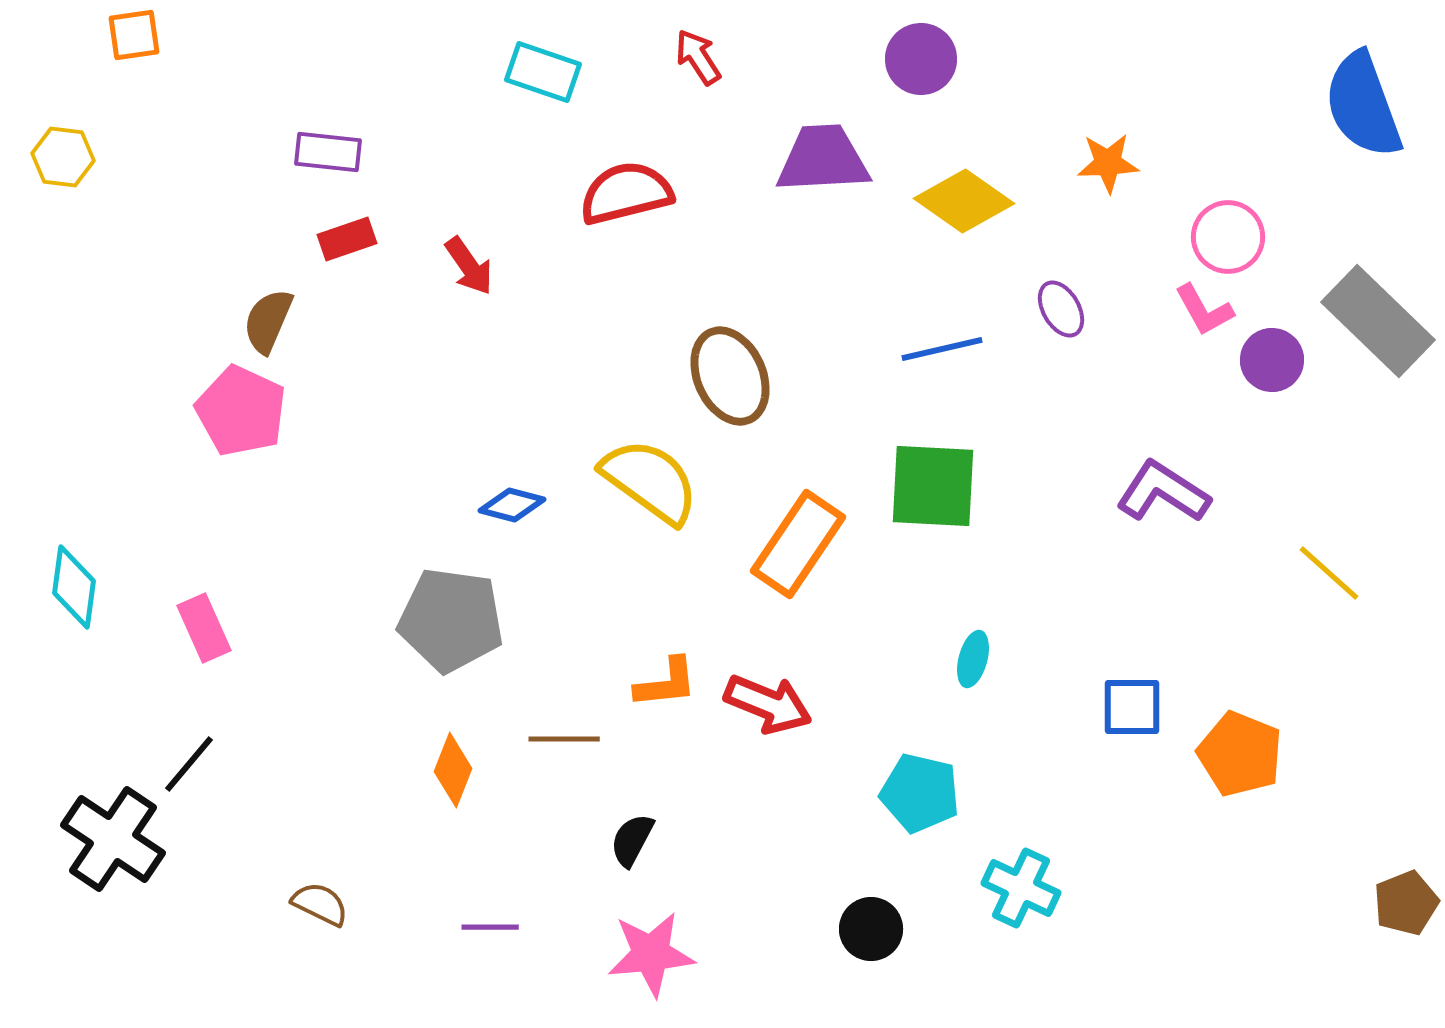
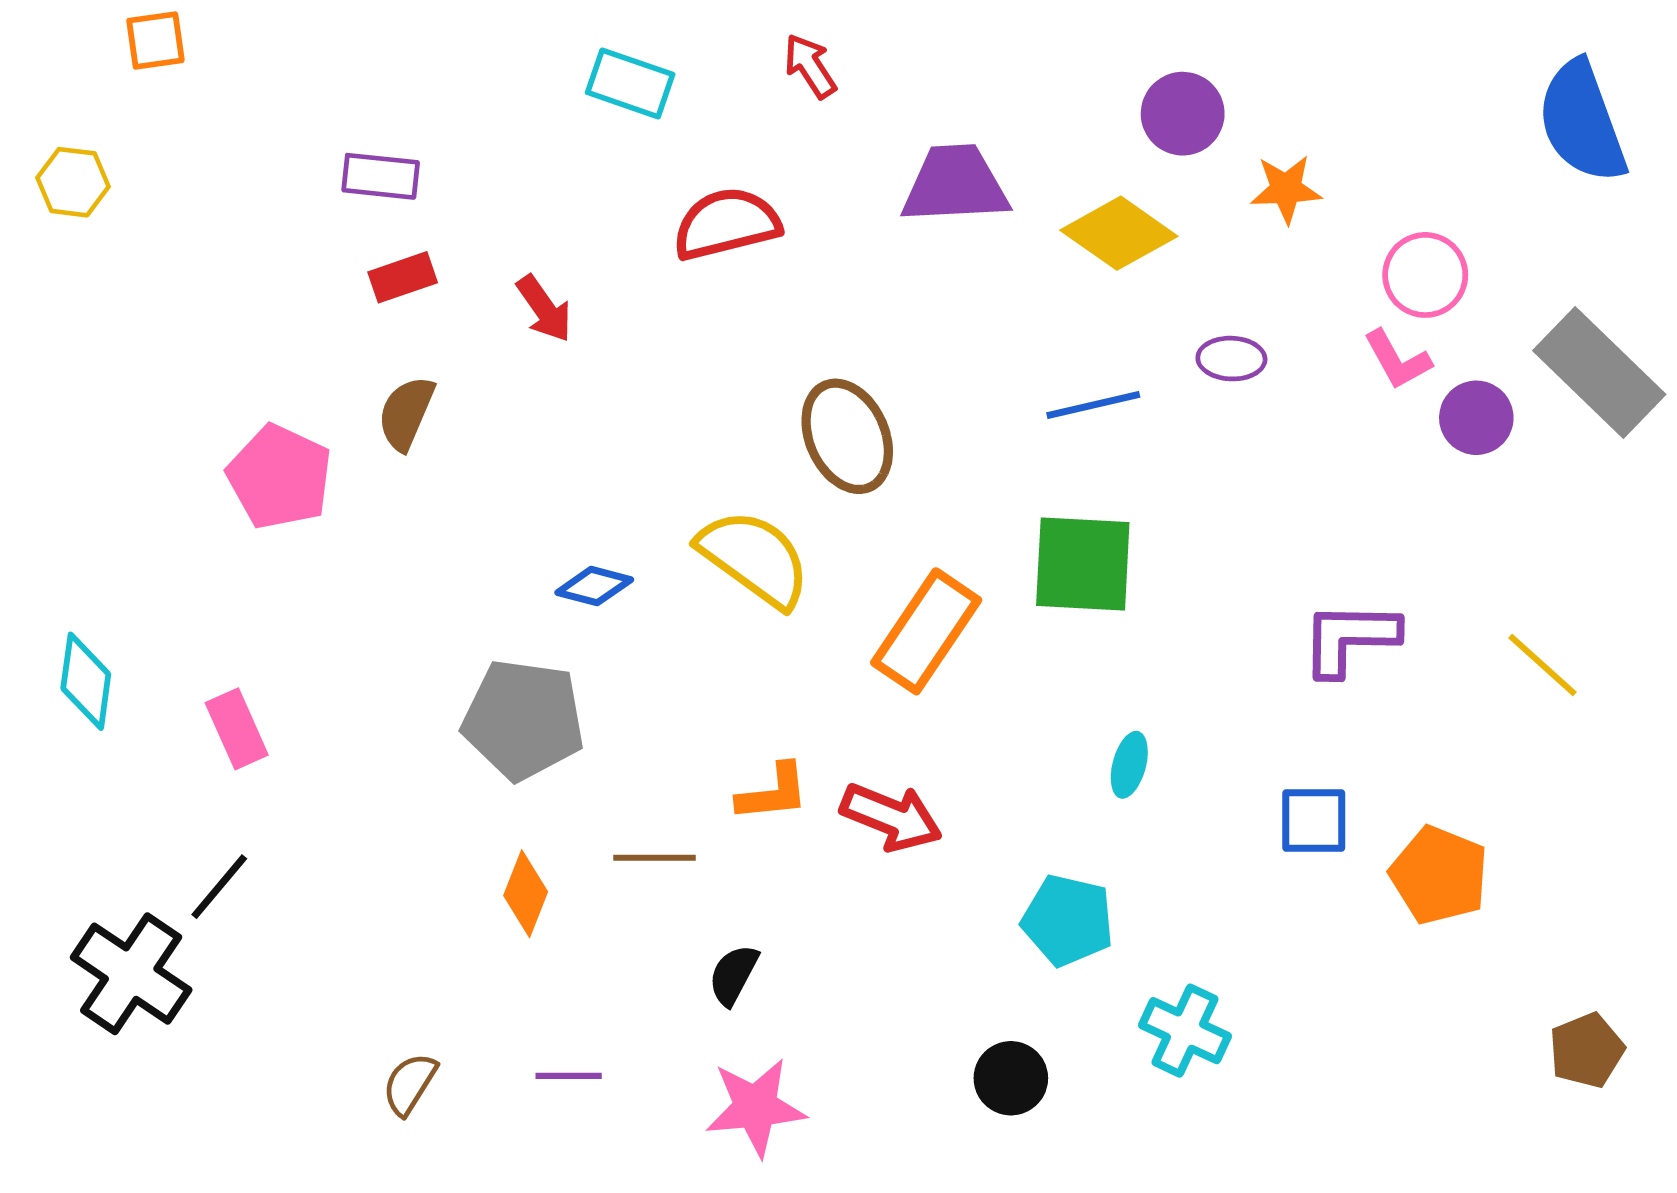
purple circle: (921, 59) -> (1183, 114), moved
purple ellipse: (1061, 309) -> (1231, 359), turned -58
brown semicircle: (268, 321) -> (406, 413), moved
purple L-shape: (1163, 492) -> (1350, 638), moved, turned -32
brown pentagon: (1406, 903) -> (1587, 1050), moved
brown semicircle: (320, 904) -> (410, 1084), moved, turned -84

